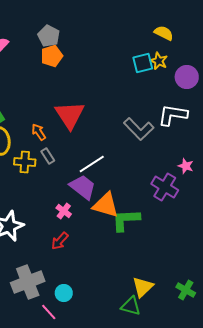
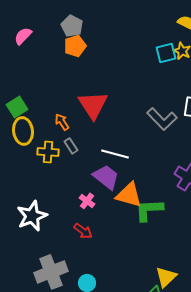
white line: (92, 164) -> (115, 154), turned 48
red arrow: (60, 241) -> (83, 231), turned -96

